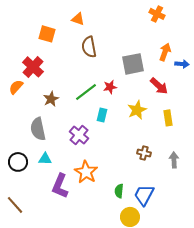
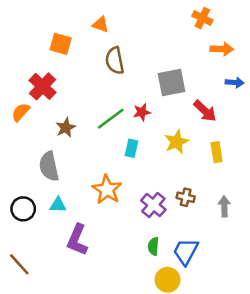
orange arrow: (165, 52) -> (222, 49), moved, turned 72
purple cross: (79, 135) -> (153, 205), moved
orange star: (86, 172) -> (107, 190), moved

